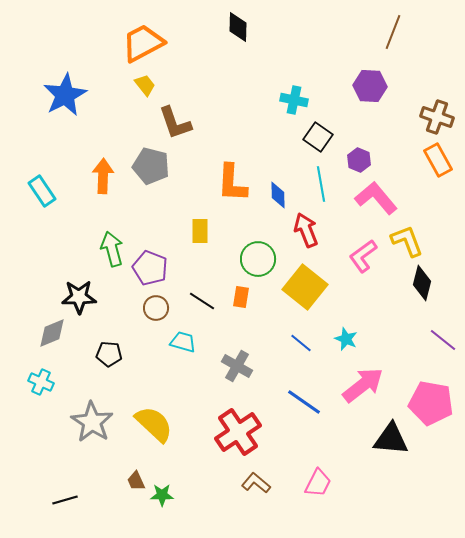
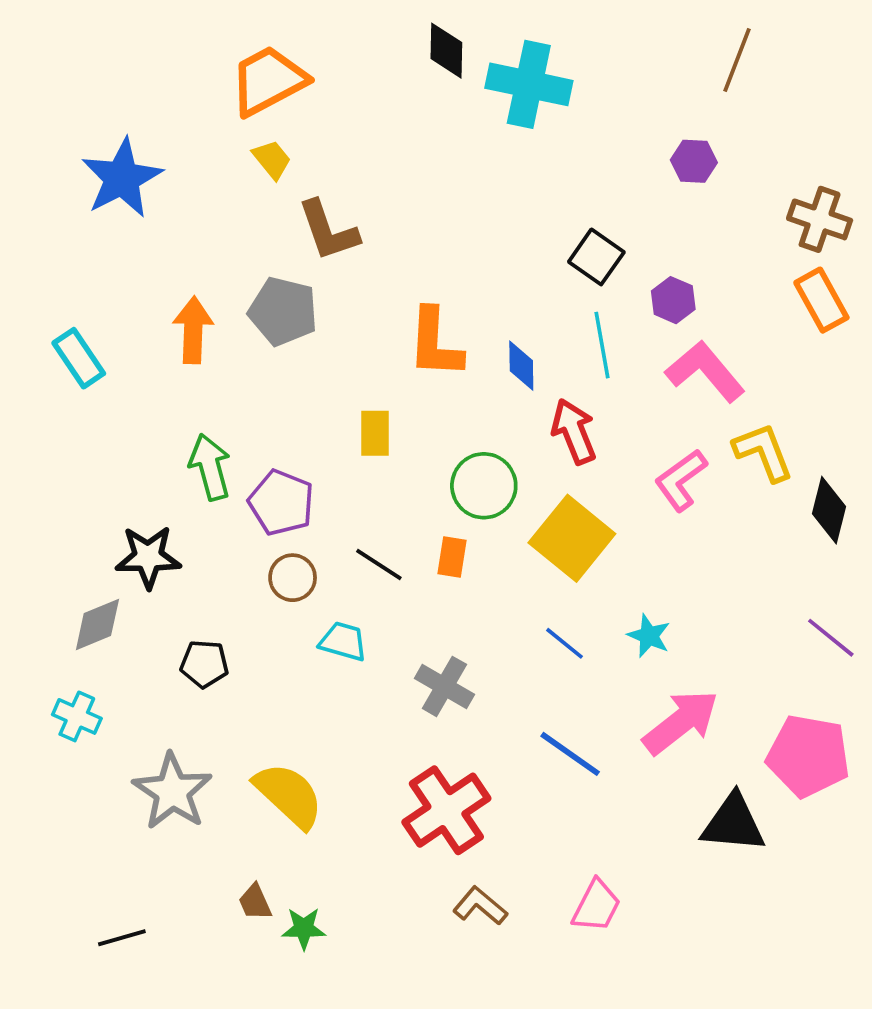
purple hexagon: (370, 86) -> (694, 161), size x0.7
cyan cross: (294, 100) -> (529, 84), moved, size x1.6
black diamond: (422, 283) -> (829, 510), moved

